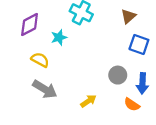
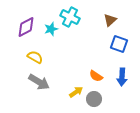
cyan star: (59, 37) -> (51, 29), moved
gray circle: (118, 75) -> (94, 99), moved
orange semicircle: (132, 104) -> (96, 76), moved

